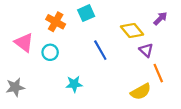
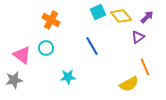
cyan square: (86, 13) -> (98, 12), moved
yellow diamond: (132, 30) -> (121, 16), moved
pink triangle: (24, 42) -> (22, 55), moved
purple triangle: (146, 50) -> (138, 37), moved, turned 40

